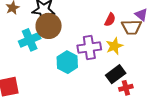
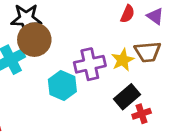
red semicircle: (110, 20) -> (128, 14), moved
brown trapezoid: (132, 27) -> (148, 52), moved

